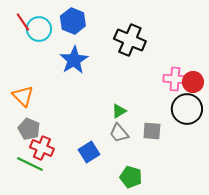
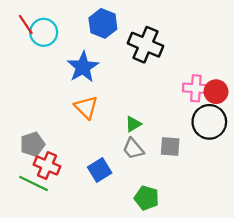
blue hexagon: (73, 21) -> (103, 23), moved
orange triangle: (23, 96) -> (86, 107), moved
gray pentagon: (29, 129) -> (32, 144), turned 30

